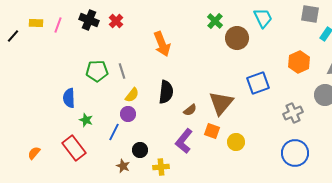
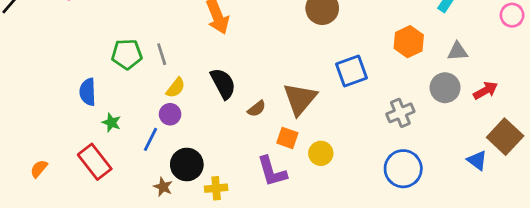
black semicircle: (166, 92) -> (223, 84), turned -35
purple L-shape: (184, 141) -> (272, 171), moved, turned -55
black circle: (140, 150) -> (187, 164), size x1.5

